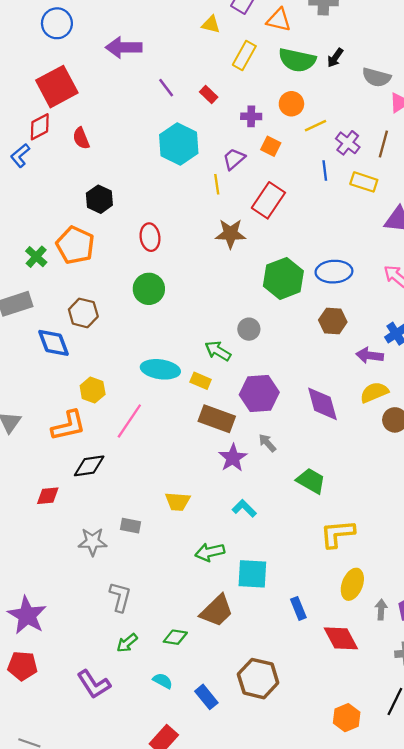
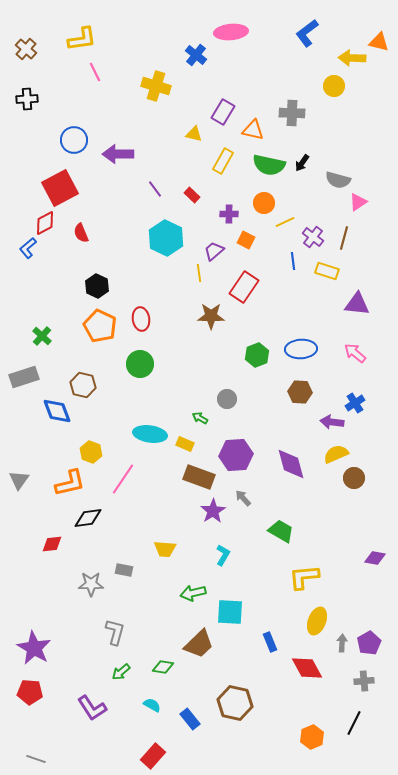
blue circle: (57, 23) -> (74, 140), moved
orange pentagon: (75, 245) -> (100, 326), moved
green hexagon: (283, 278) -> (257, 355), size x0.7
green arrow: (218, 351) -> (200, 418), size x0.7
cyan L-shape: (244, 508) -> (223, 555), turned 75

